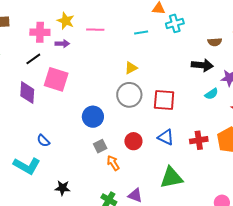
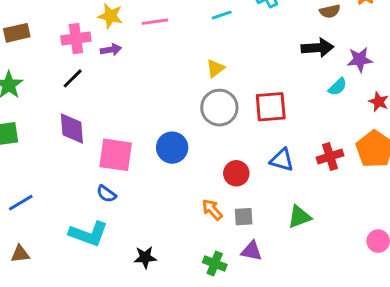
pink square: (56, 79) -> (116, 155), moved
gray square: (100, 146) -> (244, 217), moved, turned 32
green triangle: (171, 178) -> (299, 217), size x0.7

